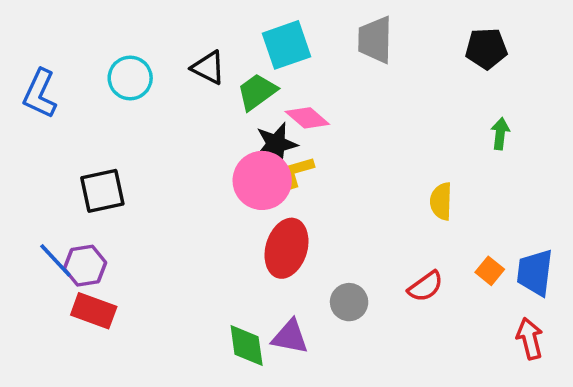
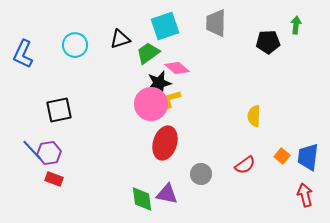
black pentagon: (486, 48) -> (268, 42), moved
black triangle: (208, 68) -> (120, 39), turned -45
green arrow: (500, 134) -> (296, 25), moved
red rectangle: (94, 311) -> (54, 179), size x0.7

